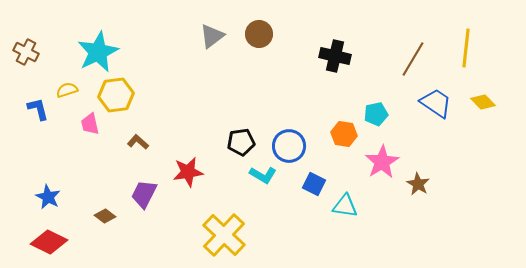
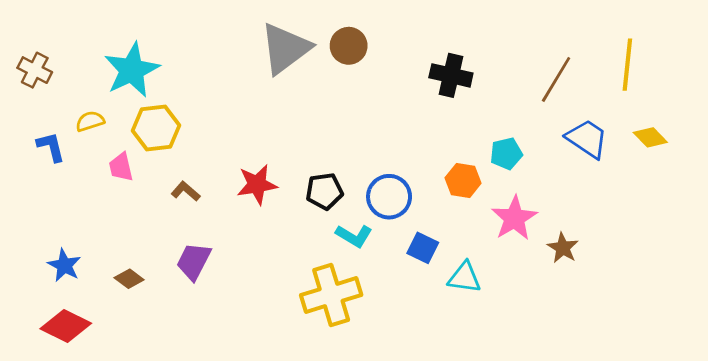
gray triangle: (212, 36) -> (285, 48), size x1.6
red star: (188, 172) -> (257, 185), moved
brown diamond: (105, 216) -> (129, 279), moved
yellow cross: (224, 235) -> (331, 295), moved, turned 30

